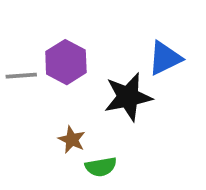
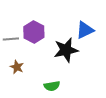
brown star: (72, 140) -> (17, 67), moved

